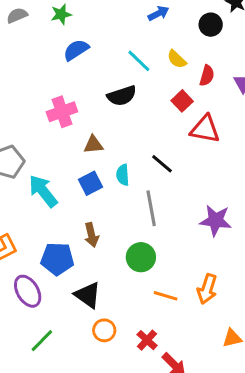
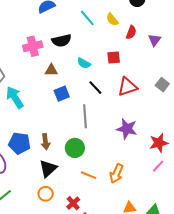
black semicircle: (122, 96) -> (62, 41), moved
red square: (182, 101) -> (114, 57), moved, turned 32
red triangle: (205, 129) -> (127, 87), moved, turned -35
cyan semicircle: (123, 175) -> (84, 63), moved, turned -64
blue square: (91, 183) -> (62, 94), moved
brown arrow: (91, 235) -> (45, 142), moved
black triangle: (88, 295) -> (48, 169), moved, turned 36

